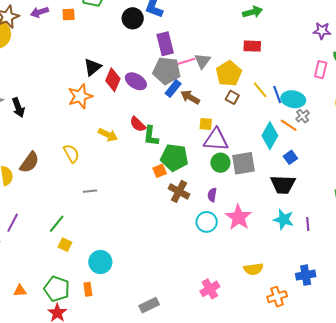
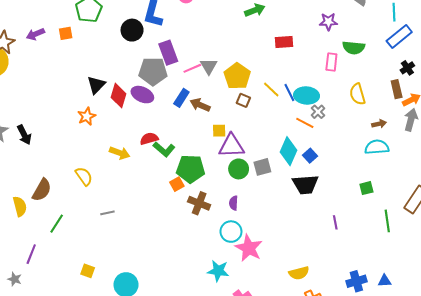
red rectangle: (252, 46) -> (284, 42), moved
gray pentagon: (167, 71) -> (153, 71), moved
orange star: (80, 96) -> (87, 116), size x0.7
red semicircle: (138, 124) -> (149, 139), turned 126
green L-shape: (151, 136) -> (164, 149), turned -50
cyan diamond: (270, 136) -> (289, 151), moved
gray square: (243, 163) -> (262, 167), size x0.7
pink star: (239, 217) -> (249, 248), moved
cyan star: (284, 219) -> (218, 271), moved
green line: (57, 224) -> (57, 224), moved
yellow semicircle: (254, 269) -> (299, 273), moved
blue cross: (306, 275) -> (356, 281), moved

